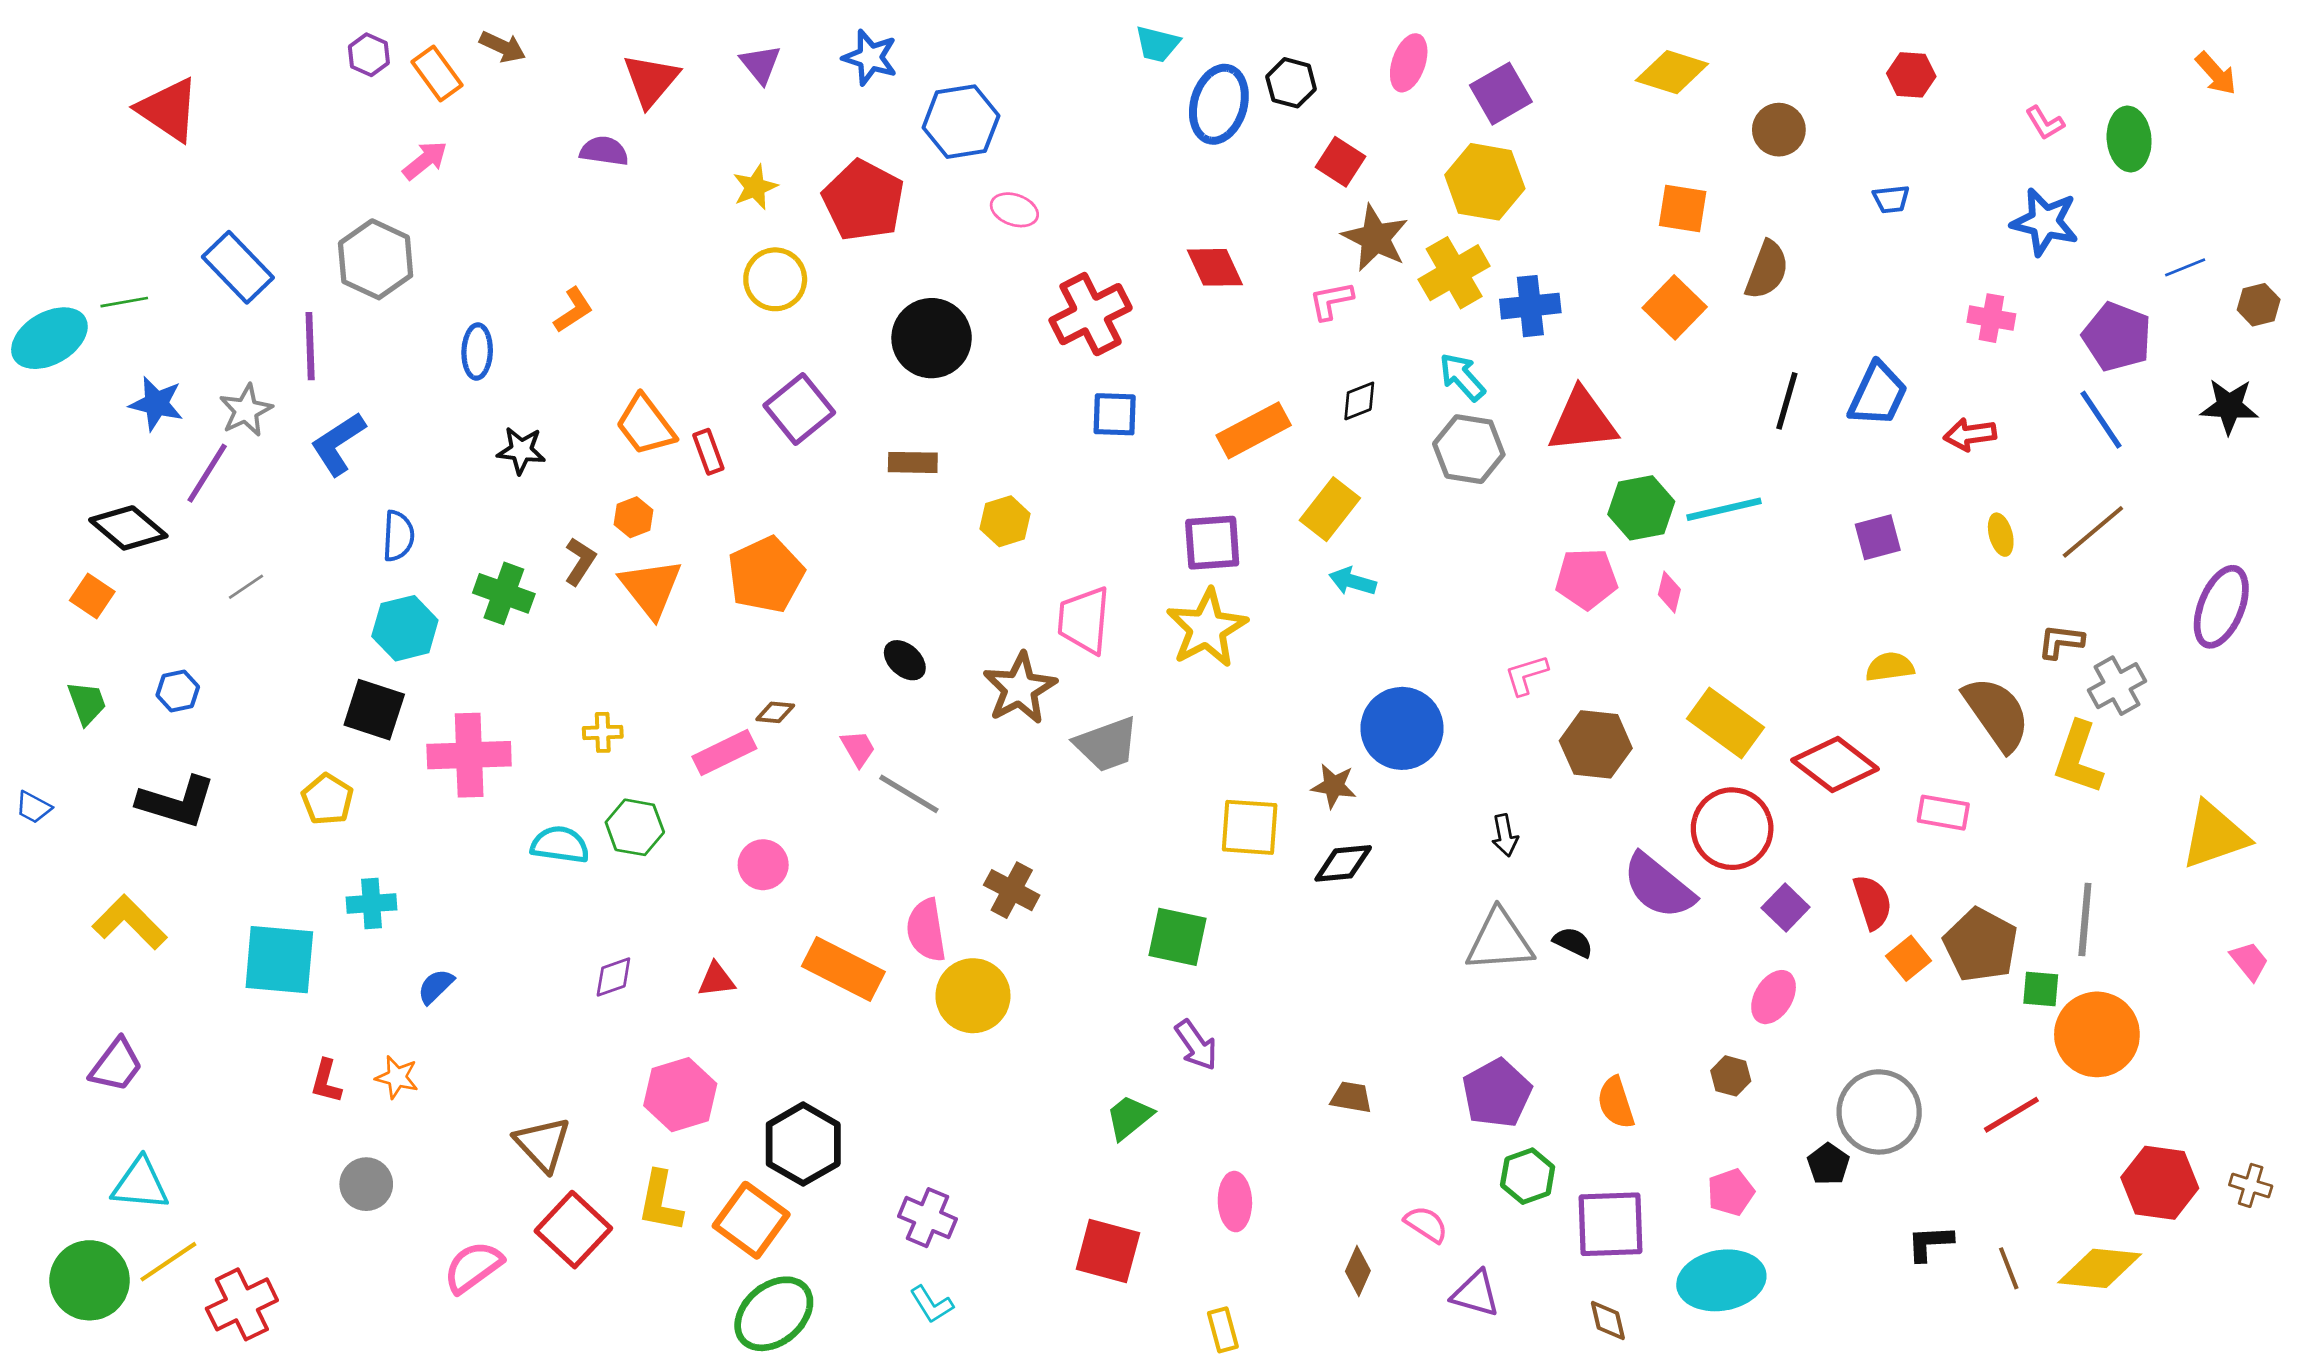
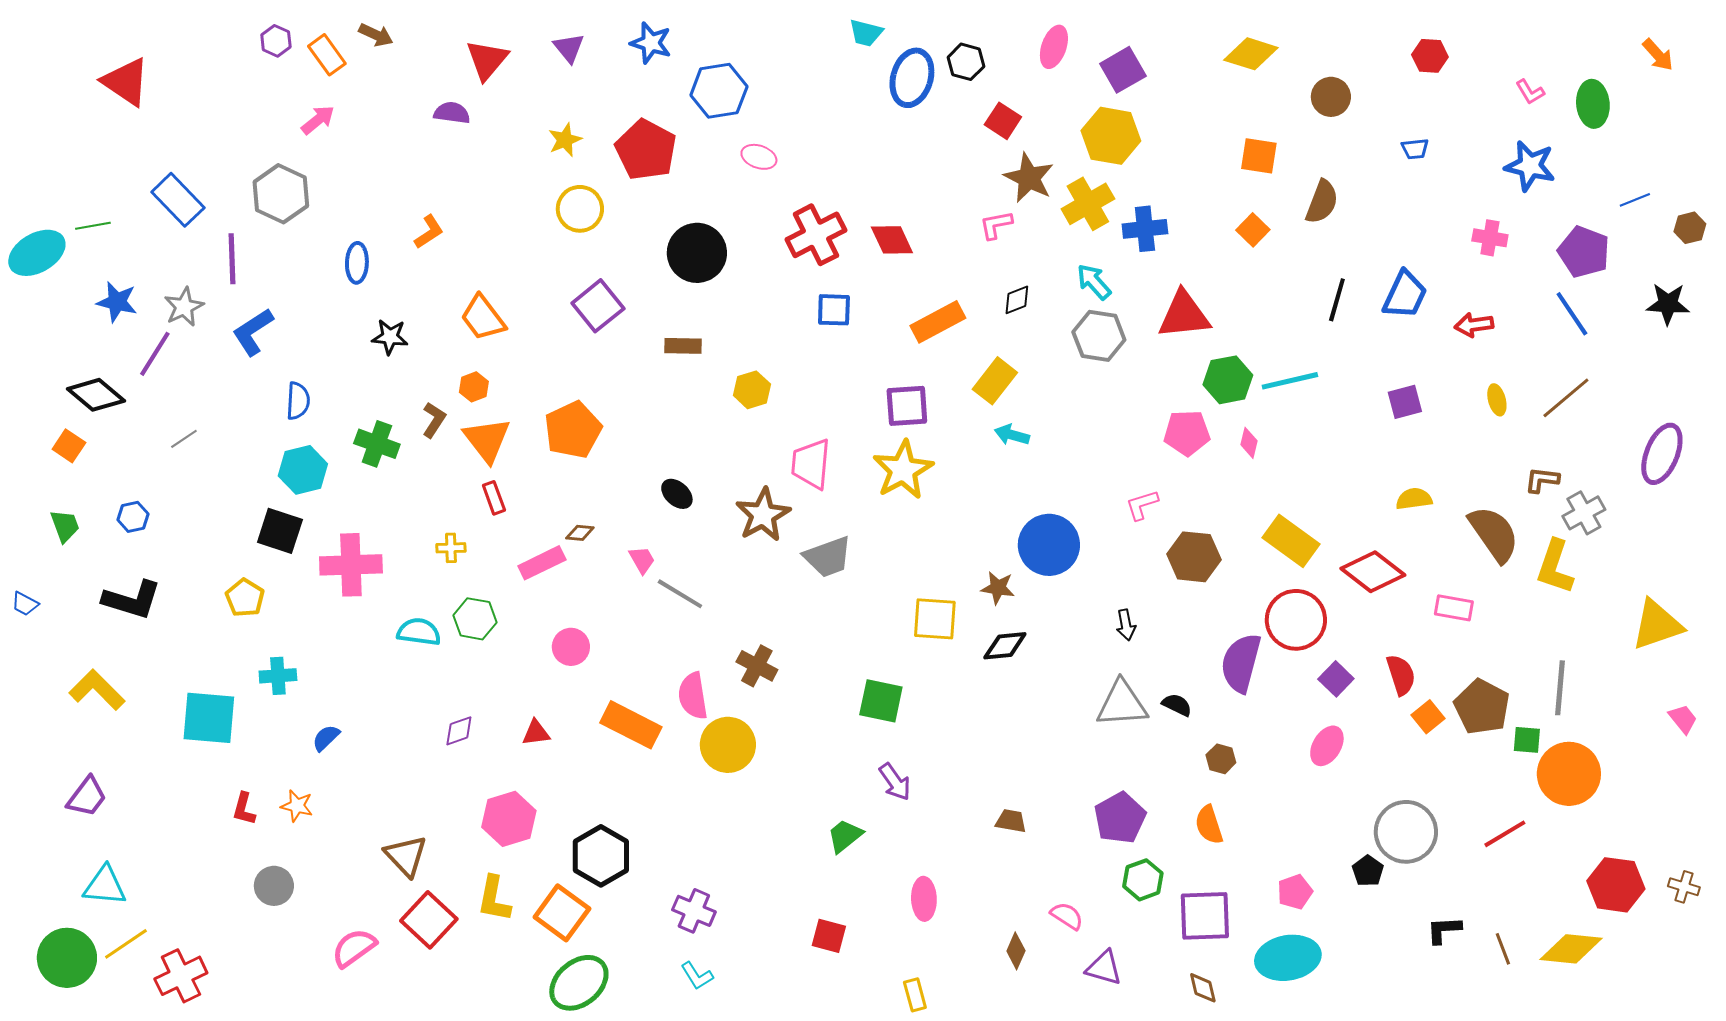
red diamond: (1215, 267) -> (892, 240), moved
orange square: (1675, 307) -> (1253, 230), size x0.7
red rectangle: (708, 452) -> (494, 498), moved
purple semicircle: (1659, 886) -> (1241, 663), turned 66
brown hexagon: (1731, 1076) -> (1221, 759), moved
red square: (1108, 1251) -> (829, 936), size x0.7

